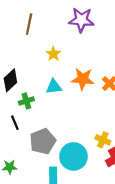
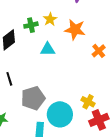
orange star: (83, 79) -> (75, 30), moved
green cross: (26, 101) -> (31, 25), moved

